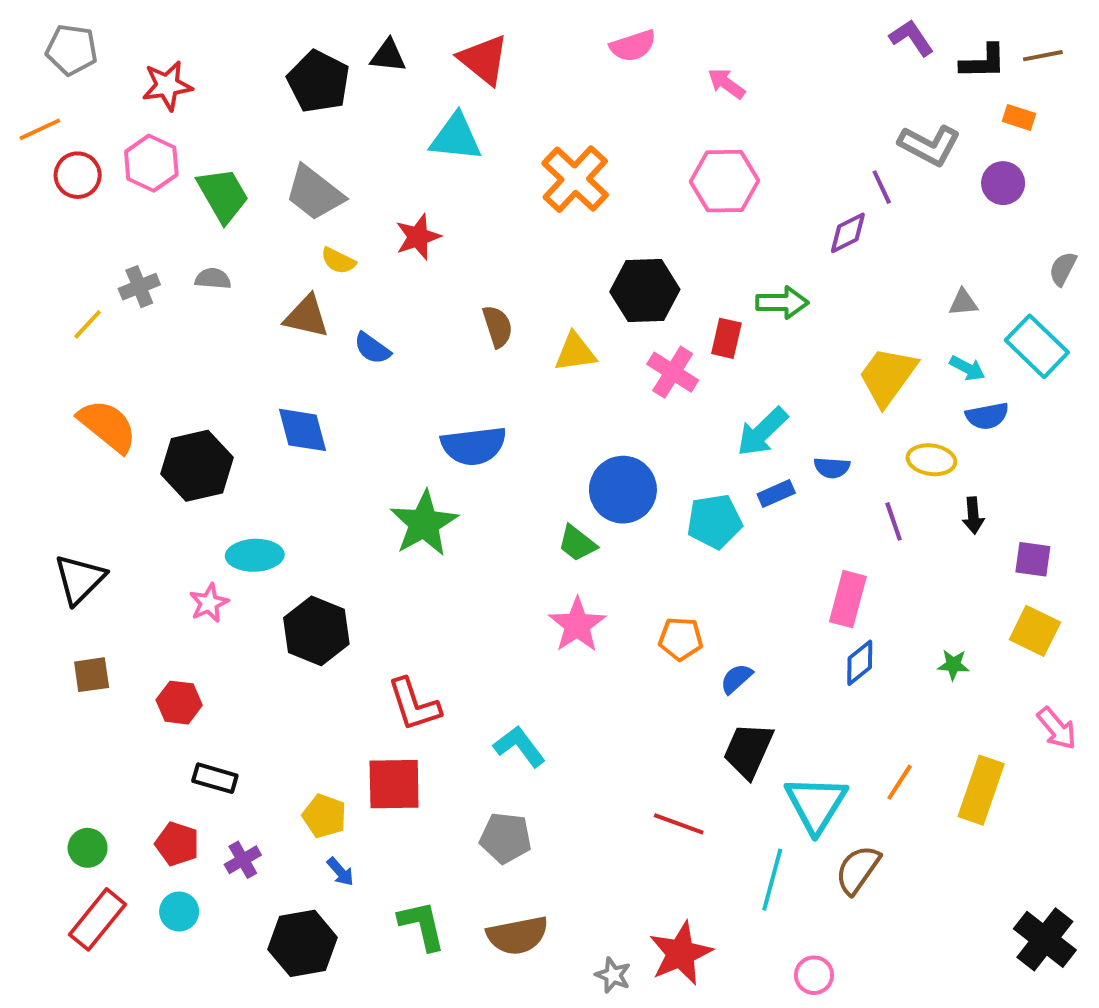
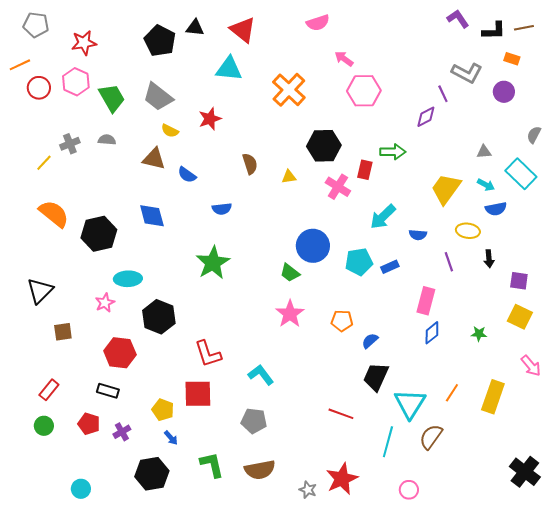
pink arrow: (726, 84) -> (344, 59), moved
yellow triangle: (575, 352) -> (289, 177), size x0.7
blue semicircle: (474, 446) -> (222, 209), moved, size x0.6
blue rectangle: (776, 494) -> (390, 267), moved
brown square: (92, 675) -> (63, 332), moved
red hexagon: (179, 703) -> (120, 353), moved, size x1.4
cyan circle: (179, 912) -> (81, 489), moved
red rectangle: (98, 919) -> (49, 390), moved, size x0.7

